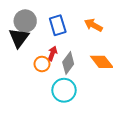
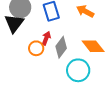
cyan circle: (64, 90) -> (78, 70), moved

